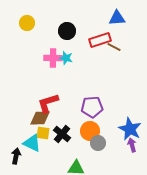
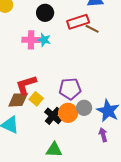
yellow square: (43, 133) -> (36, 99), moved, turned 32
black cross: (62, 134) -> (53, 116), moved
gray circle: (98, 143) -> (84, 108), moved
purple arrow: (132, 145) -> (103, 135), moved

